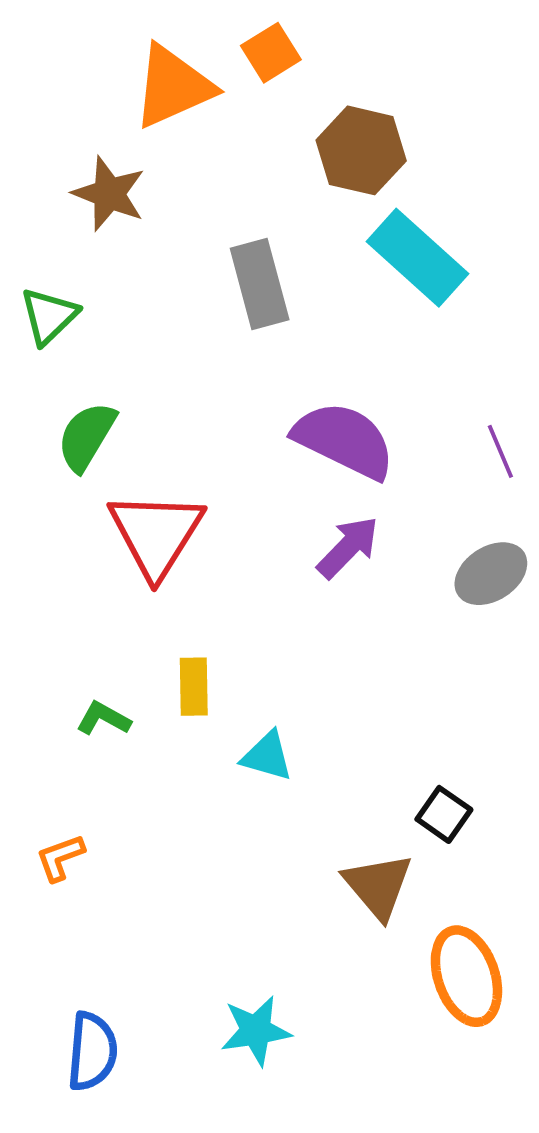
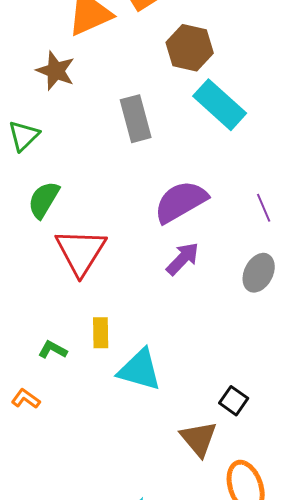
purple semicircle: (344, 440) -> (181, 202), turned -56
gray ellipse: (491, 574) -> (259, 273), turned -30
cyan triangle: (267, 756) -> (140, 370), size x1.6
orange L-shape: (60, 858) -> (26, 399), moved, turned 56

